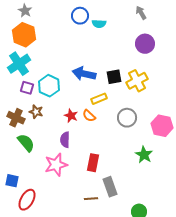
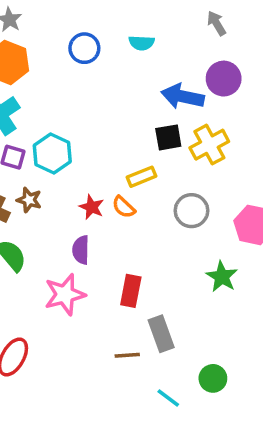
blue circle: (80, 16) -> (84, 48), moved
blue arrow: (84, 74) -> (183, 96), moved

